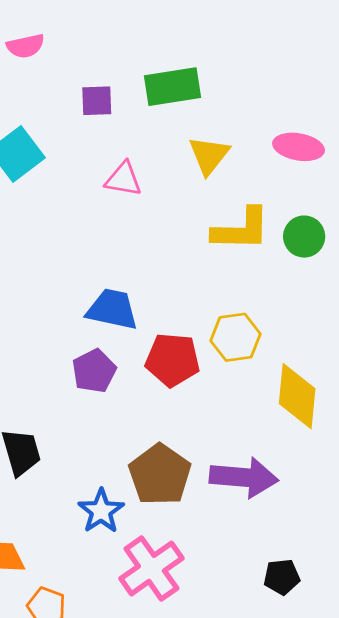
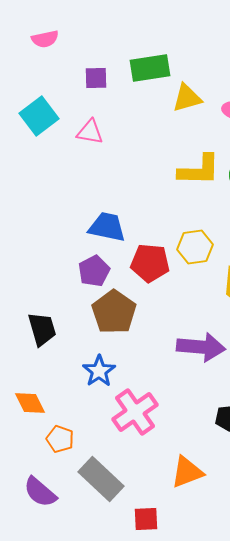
yellow triangle: (209, 155) -> (187, 98), moved, turned 36
pink triangle: (123, 179) -> (90, 132), moved
brown pentagon: (160, 475) -> (114, 312), moved

